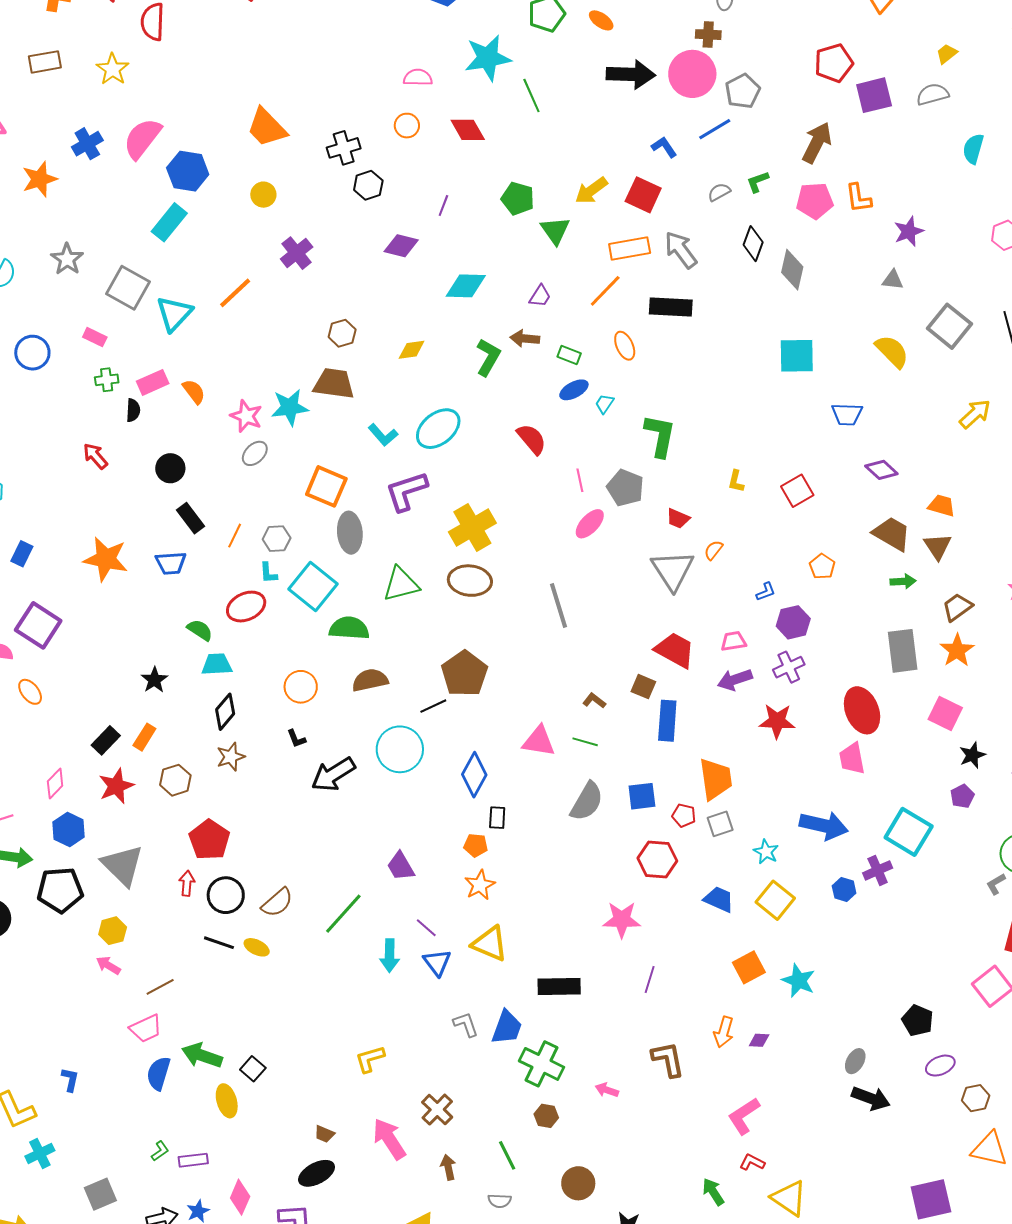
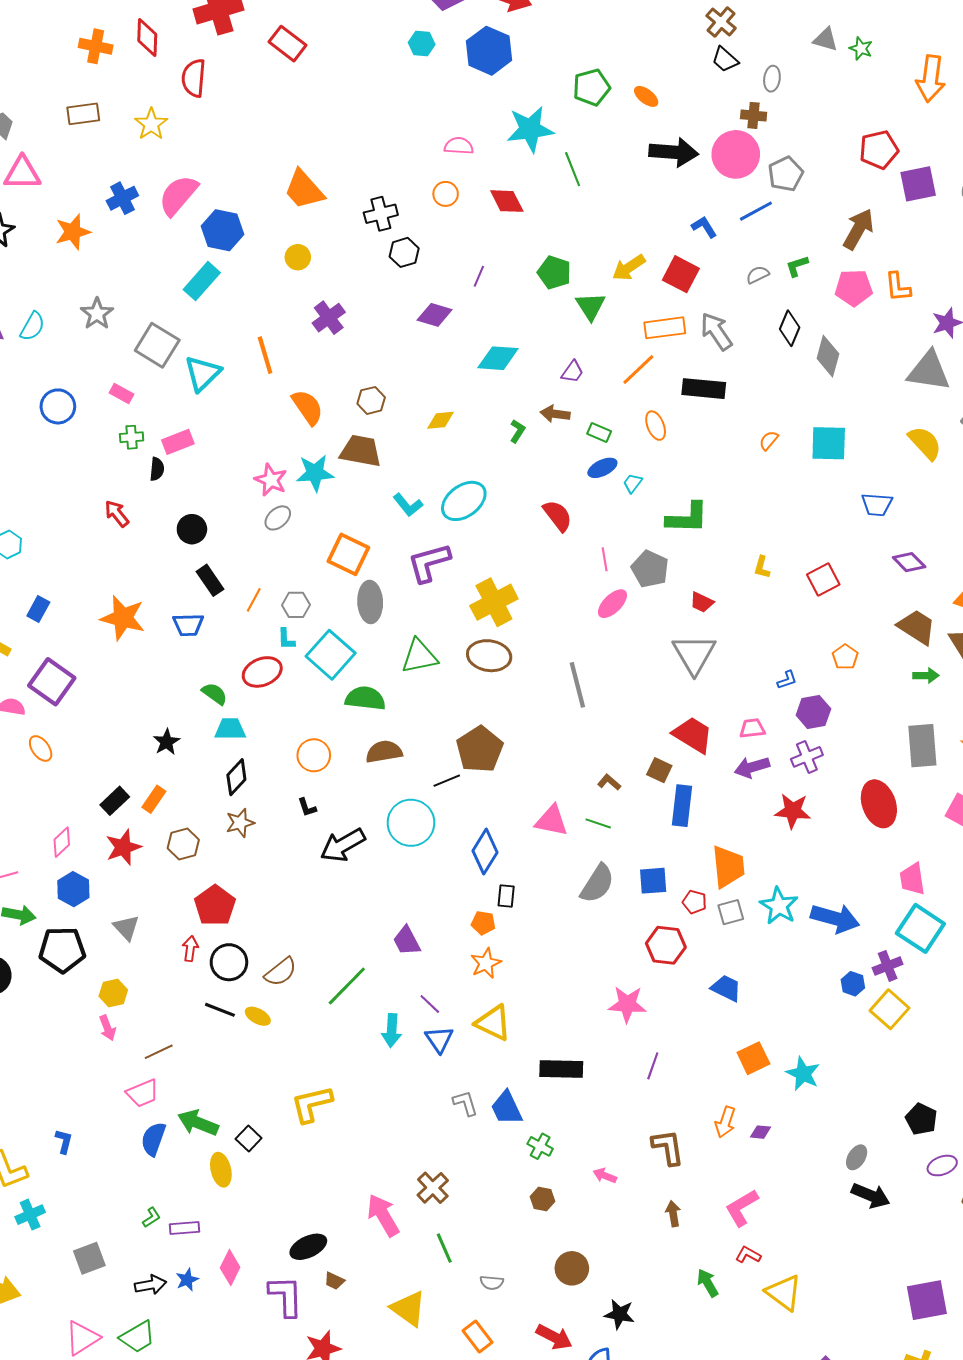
gray triangle: (893, 280) -> (929, 371), size x2.0
orange line: (235, 293) -> (265, 355), turned -66
green L-shape: (488, 357) -> (517, 431), size x0.6
orange semicircle: (194, 392) -> (308, 407), moved, size x1.4
green L-shape: (660, 436) -> (687, 518), turned 78
orange semicircle: (713, 550) -> (769, 440), moved
pink trapezoid: (852, 758) -> (912, 879), moved
cyan star: (766, 852) -> (779, 906), moved, size x1.5
gray triangle: (123, 865) -> (126, 928), size x0.6
yellow square: (775, 900) -> (890, 1009), moved
pink arrow: (108, 965) -> (107, 1028), turned -145
blue trapezoid: (507, 1027) -> (507, 1108), turned 132
yellow L-shape: (370, 1059) -> (312, 1104), moved, size x1.4
green cross: (542, 1064) -> (540, 1146), size x0.6
brown trapezoid: (324, 1134) -> (334, 1281), moved
green line: (507, 1155) -> (444, 1248), moved
brown arrow: (448, 1167) -> (673, 1214), moved

